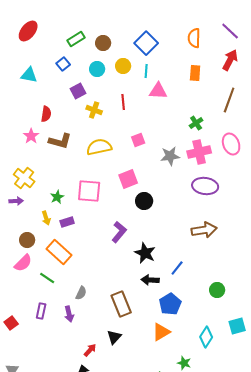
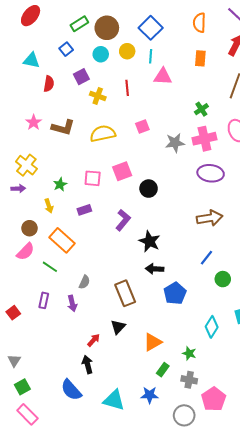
brown circle: (103, 43) -> (107, 28), size x1.5
red semicircle: (46, 114) -> (49, 84), moved
pink square: (128, 179) -> (122, 171), moved
pink square: (89, 191) -> (93, 178), size x0.7
purple rectangle: (67, 222) -> (84, 210), moved
blue line: (177, 268) -> (207, 258), moved
orange triangle: (161, 332) -> (153, 342), moved

